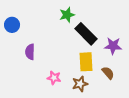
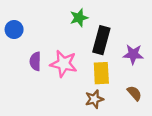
black rectangle: (86, 34) -> (101, 40), turned 60
brown semicircle: (108, 73) -> (134, 93), moved
pink star: (54, 78) -> (64, 64), moved, size x1.6

